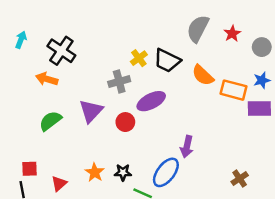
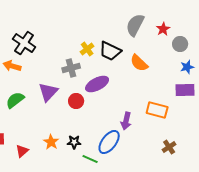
gray circle: (262, 47) -> (180, 44), moved
orange rectangle: (233, 90) -> (157, 110), moved

